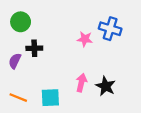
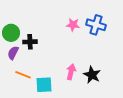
green circle: (21, 22) -> (11, 33), moved
pink star: (85, 39) -> (73, 25), moved
orange line: (18, 98) -> (23, 75), moved

